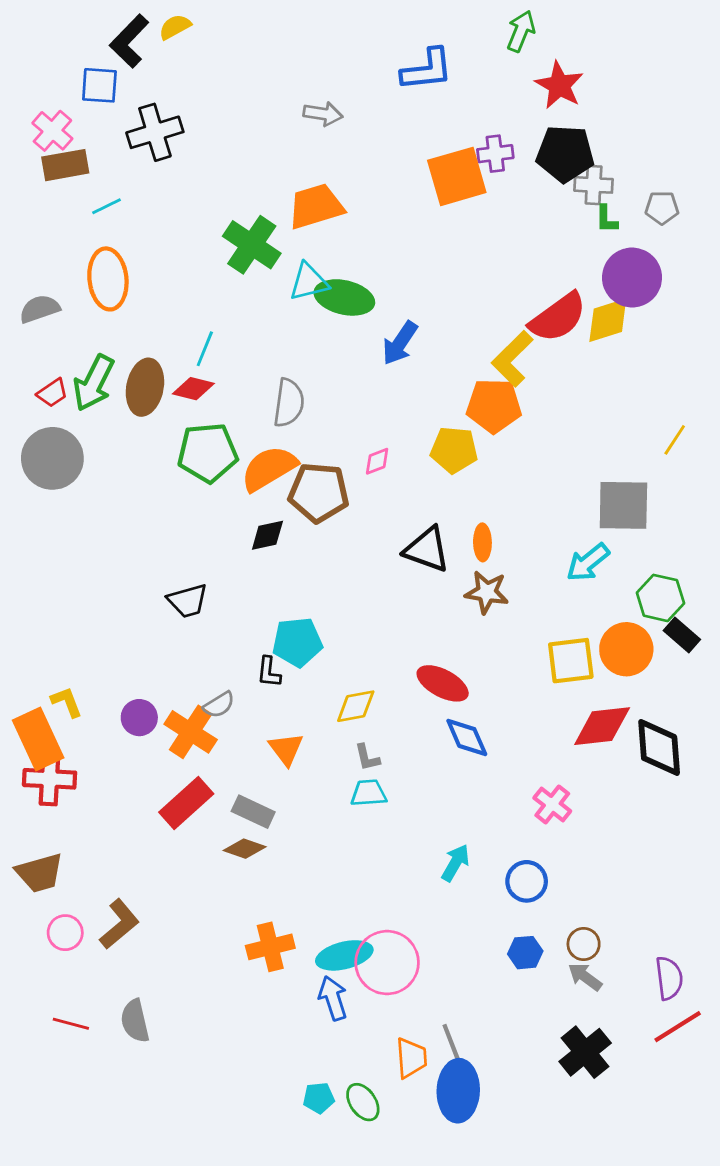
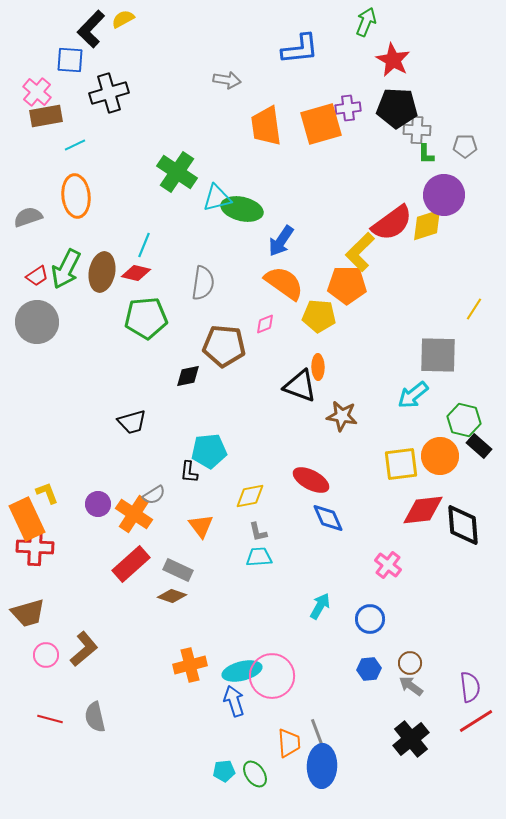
orange trapezoid: (316, 206) -> (266, 126), moved, turned -81
orange semicircle: (269, 468) -> (284, 283), moved, turned 66
orange ellipse: (482, 542) -> (318, 367), moved

